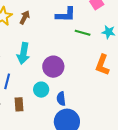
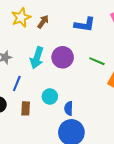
green line: (83, 33) -> (97, 61), moved
purple circle: (53, 67) -> (63, 57), moved

